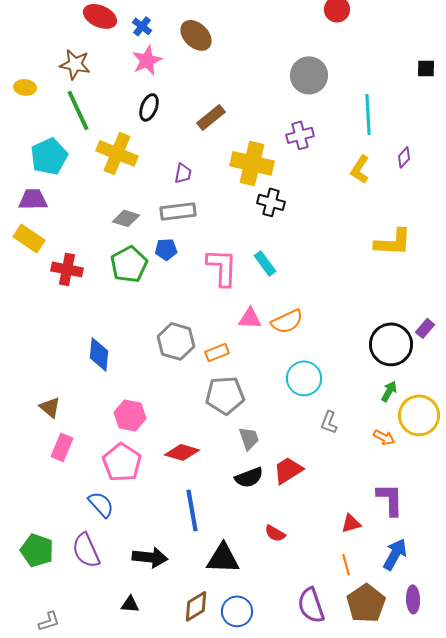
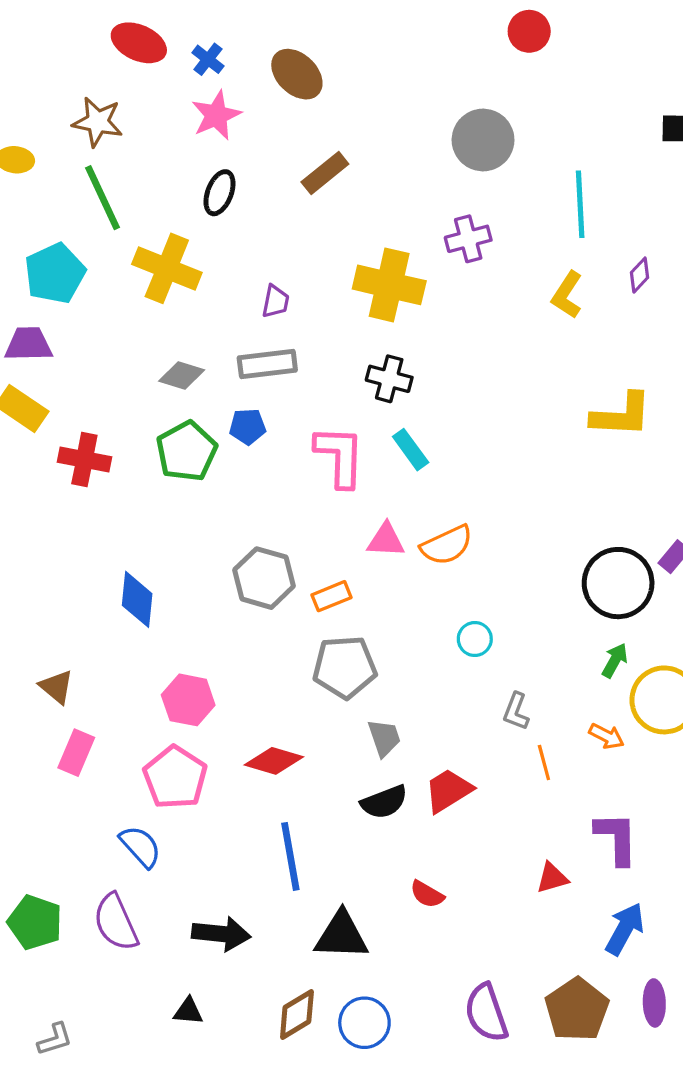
brown rectangle: (211, 117) -> (325, 173), moved
black cross: (271, 202) -> (389, 379), moved
cyan circle: (304, 378) -> (475, 639), size x0.6
orange line: (346, 564) -> (544, 763), moved

